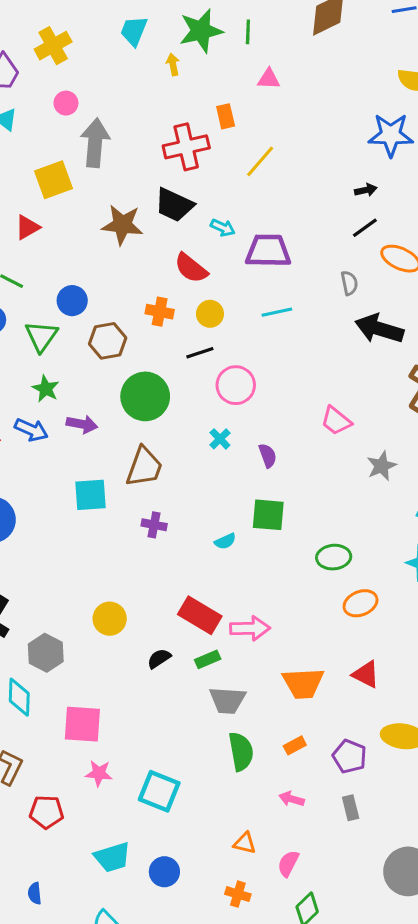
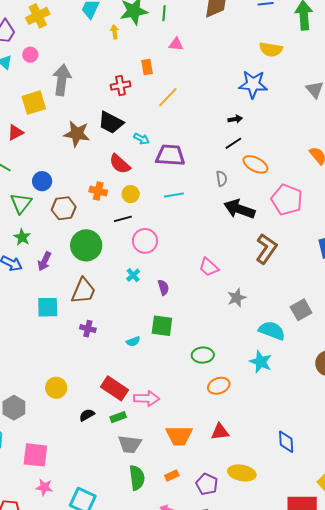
pink circle: (66, 103) -> (30, 55), moved
red cross: (186, 147) -> (121, 86), size x0.7
purple arrow: (82, 424) -> (44, 261), turned 102
red triangle: (366, 674) -> (220, 432), turned -36

